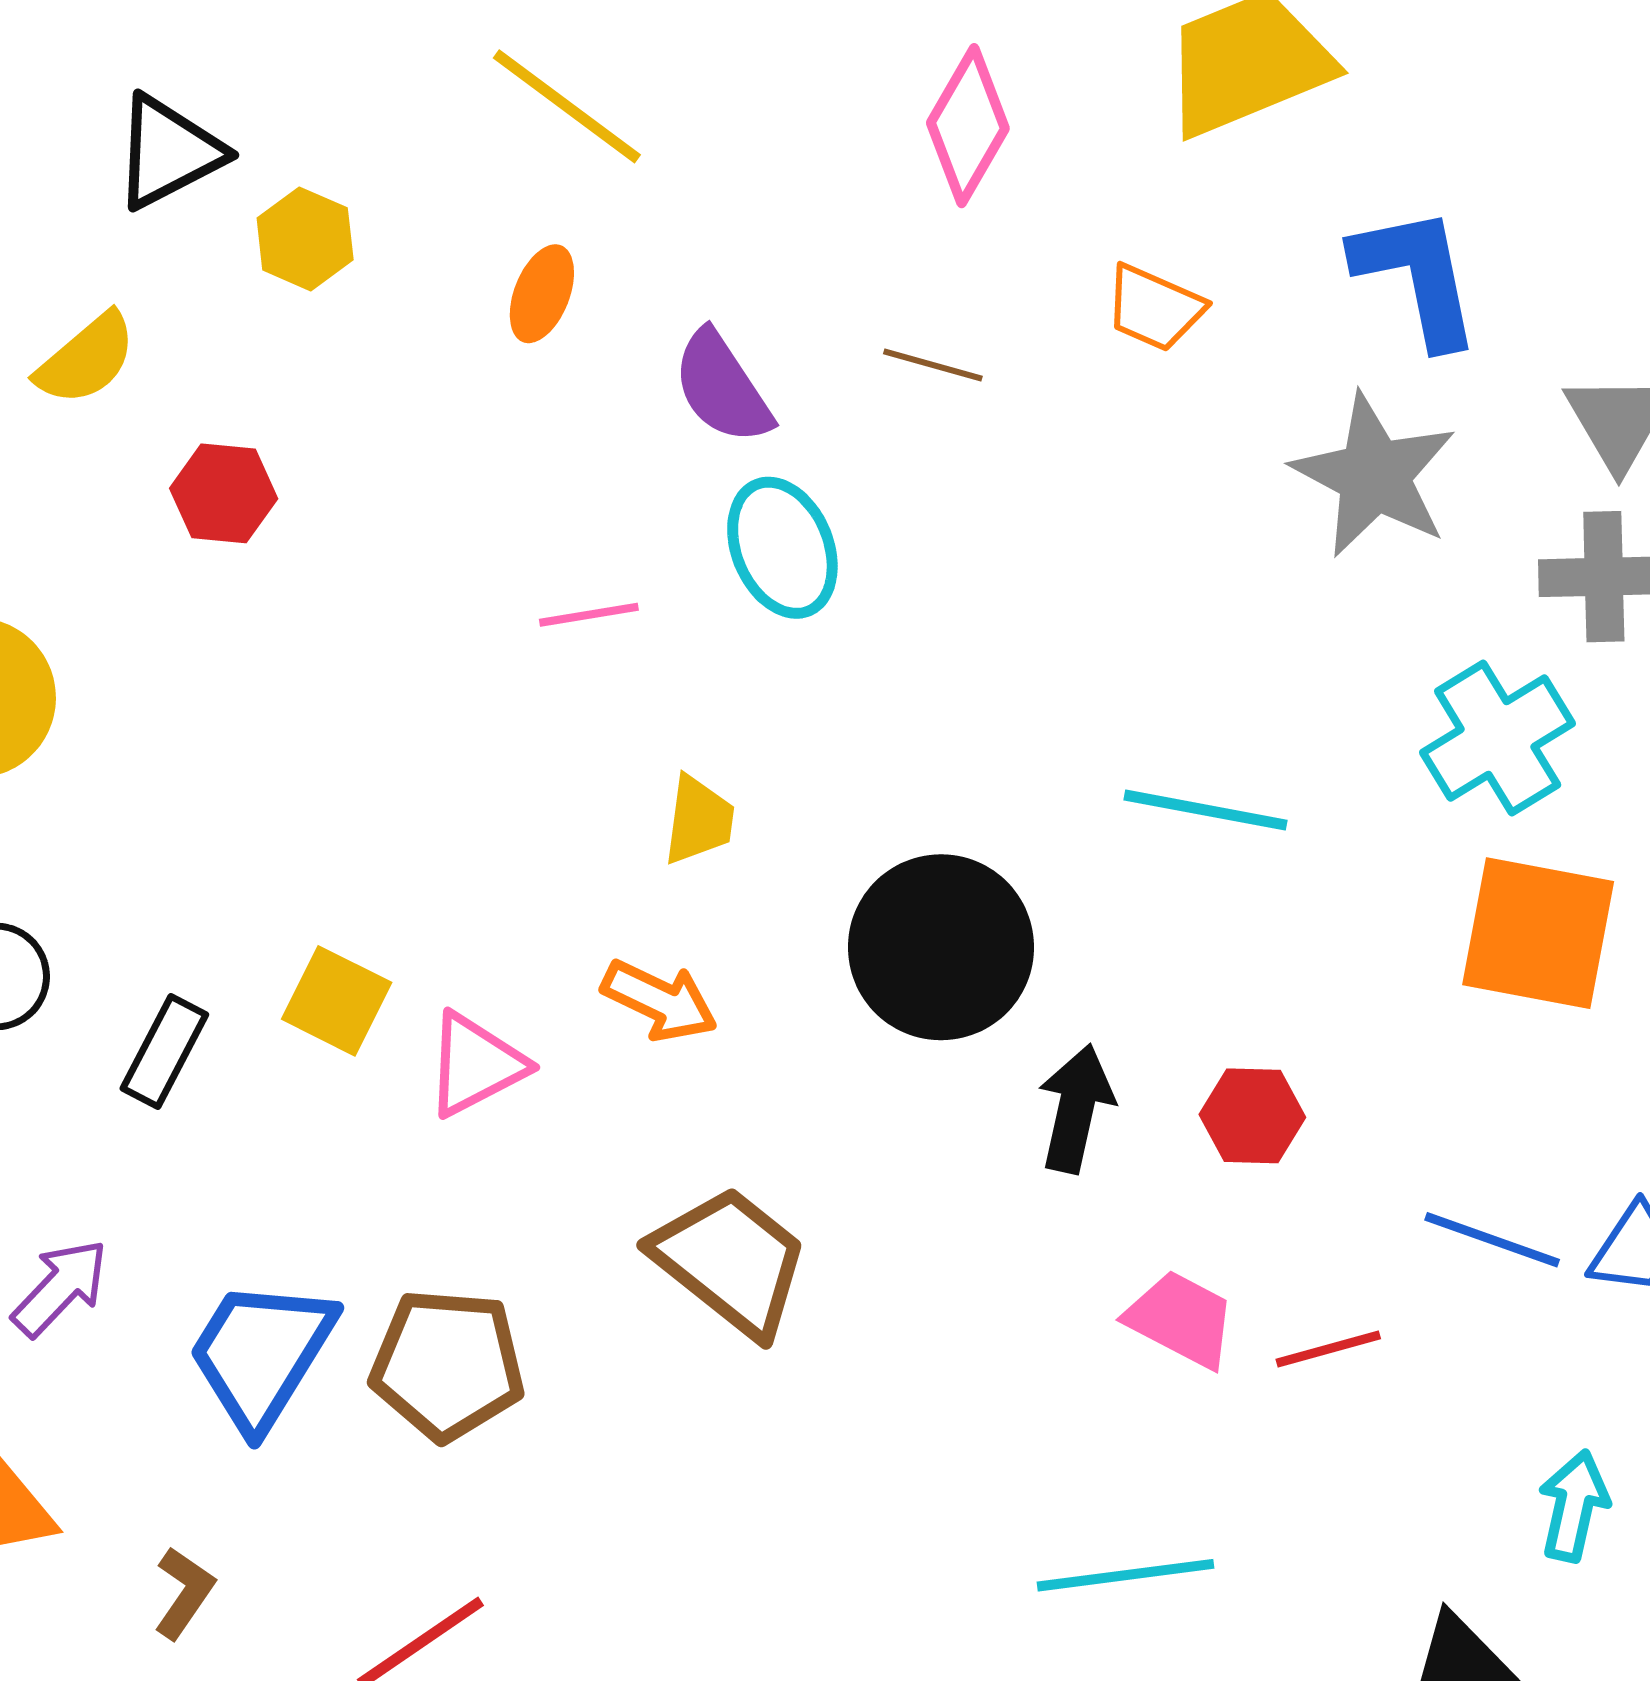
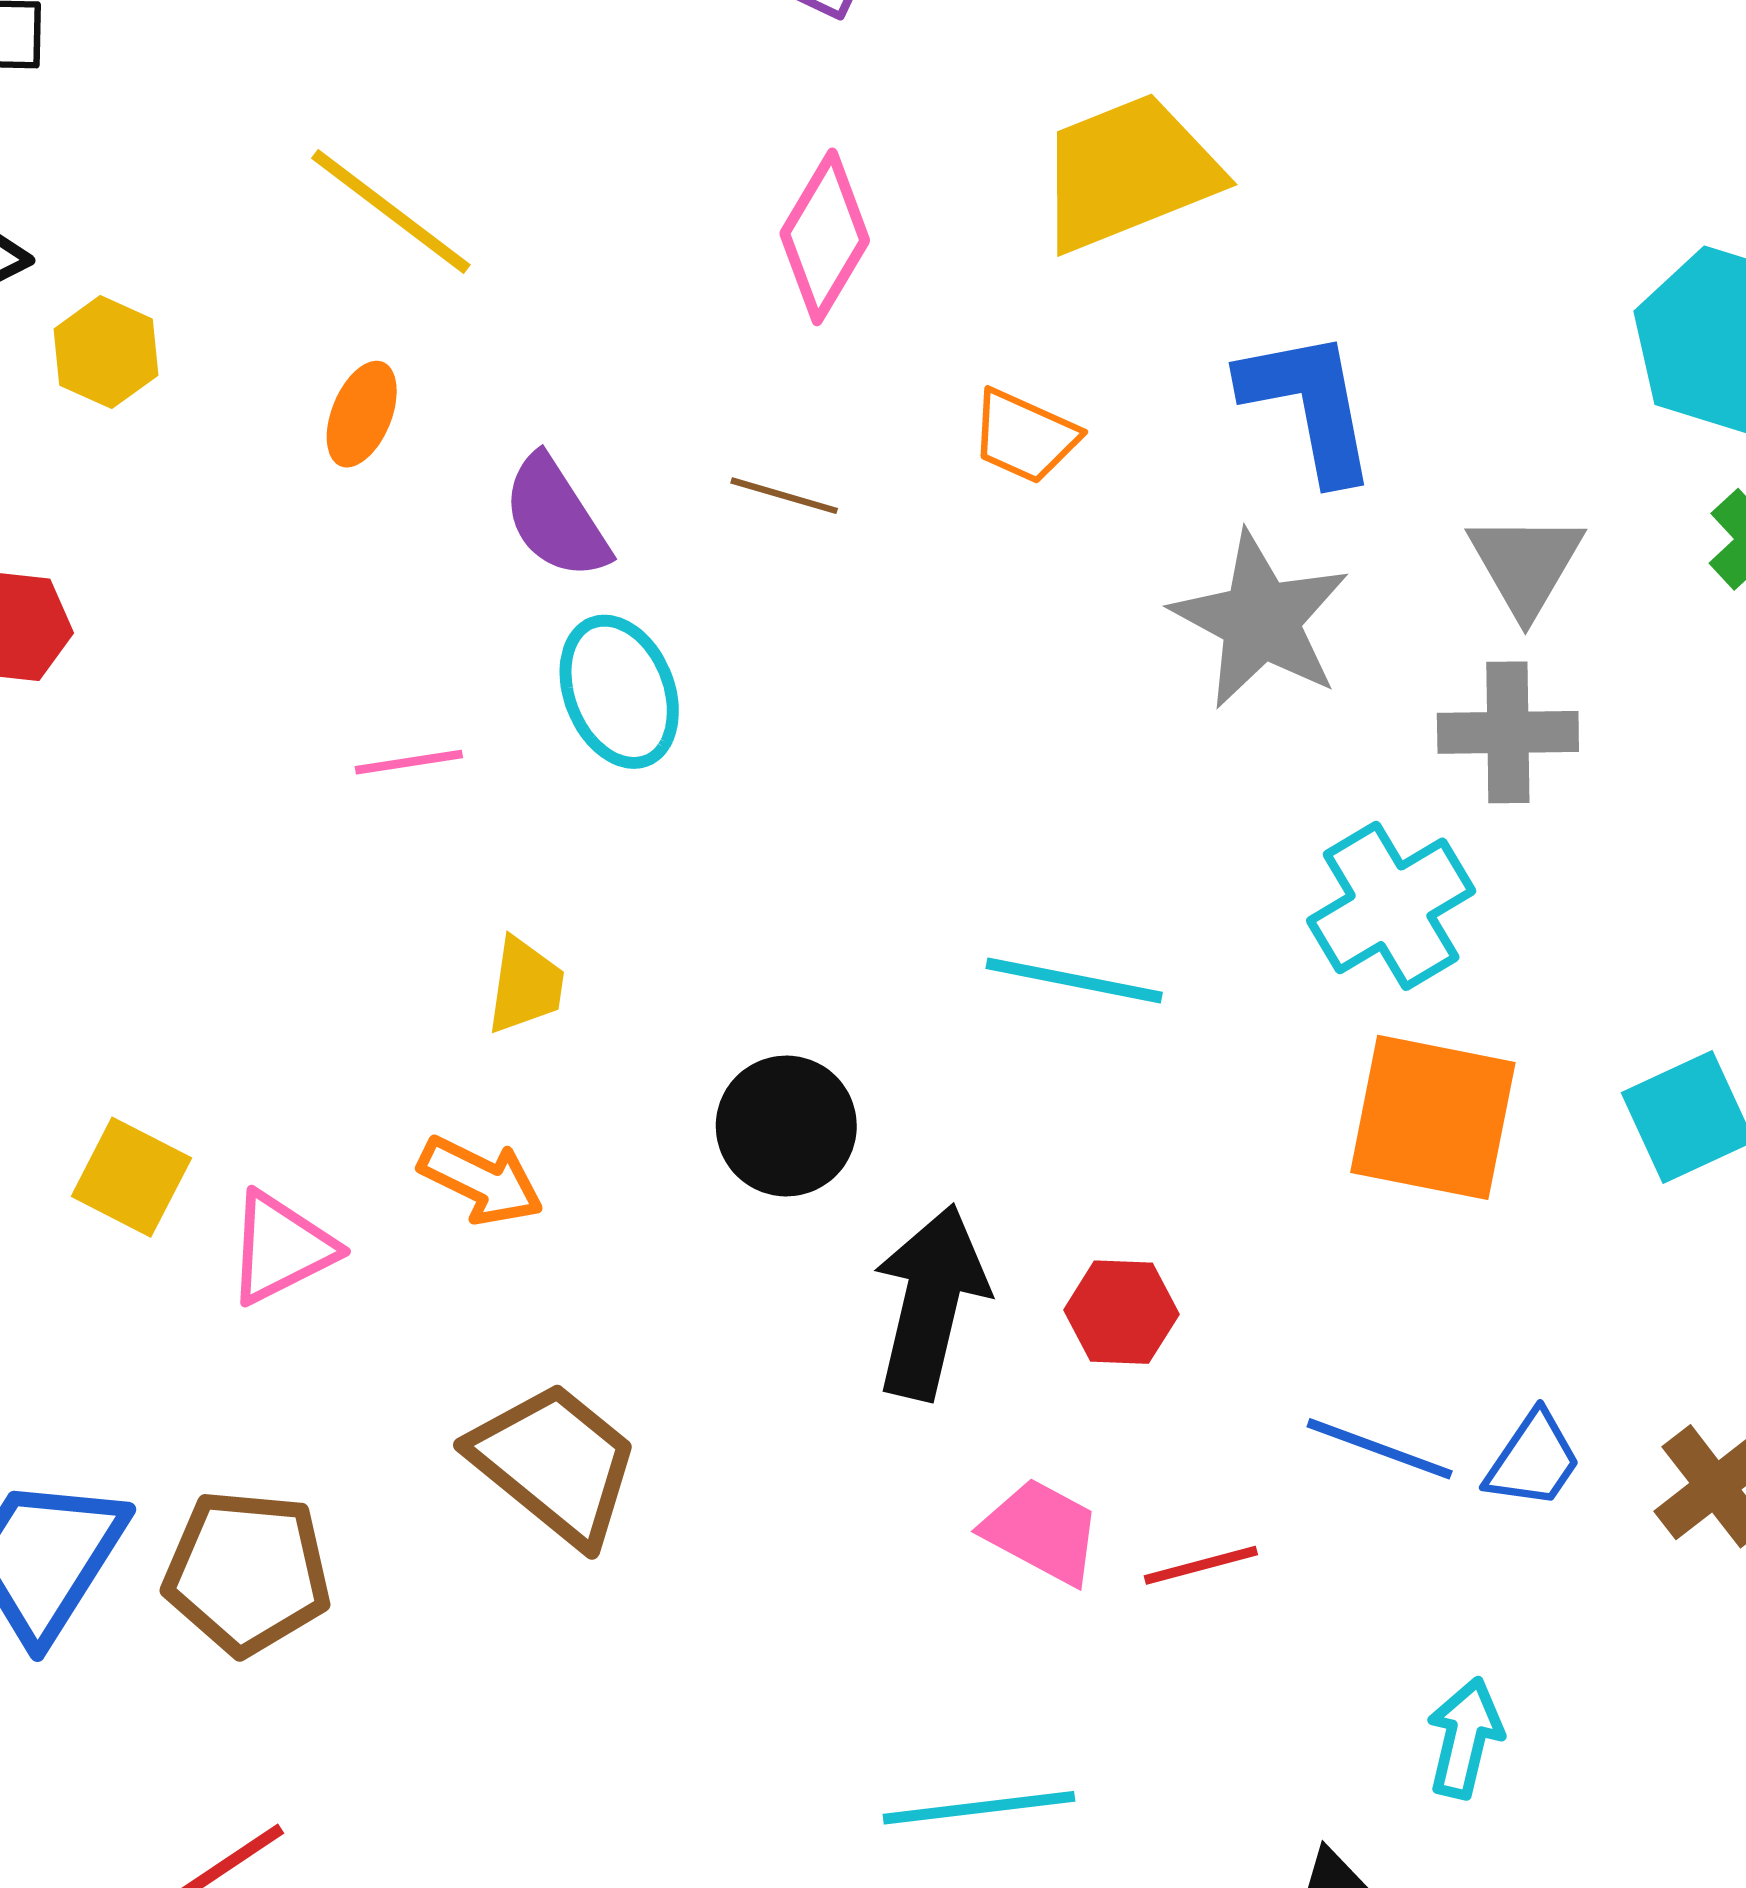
black circle: (941, 947) -> (786, 1126), size x0.7
black arrow: (1076, 1109) -> (930, 1302), size x1.4

